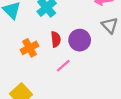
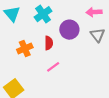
purple circle: (80, 40) -> (69, 30), moved

